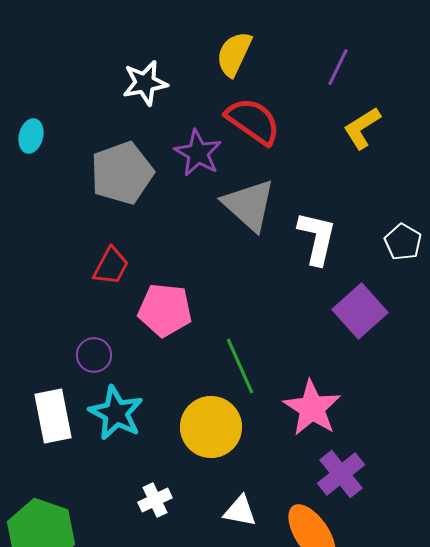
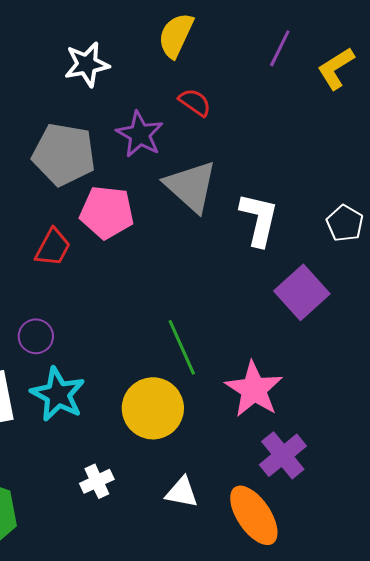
red semicircle: (253, 121) -> (195, 102), size x0.6
yellow L-shape: (362, 128) -> (336, 68), moved
gray pentagon: (122, 173) -> (64, 154), turned 30
pink pentagon: (165, 310) -> (107, 212), moved

